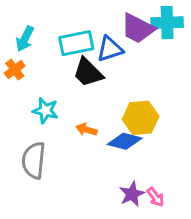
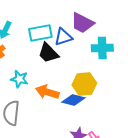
cyan cross: (167, 23) -> (102, 48), moved
orange arrow: (86, 130) -> (47, 92), size x1.6

